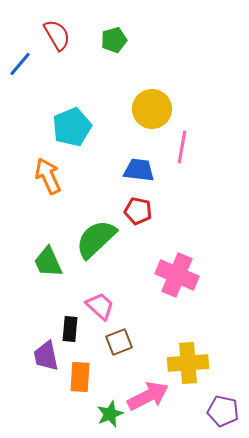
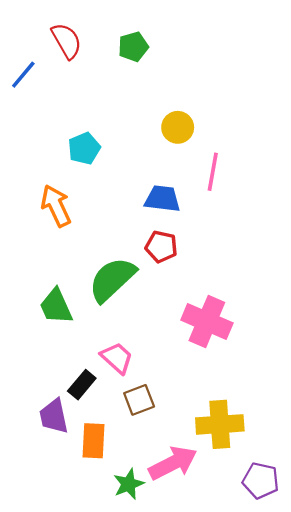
yellow circle: (152, 109) -> (178, 127), size x0.7
cyan pentagon: (72, 127) -> (84, 148), size x0.7
black rectangle: (70, 329) -> (82, 385), turned 35

